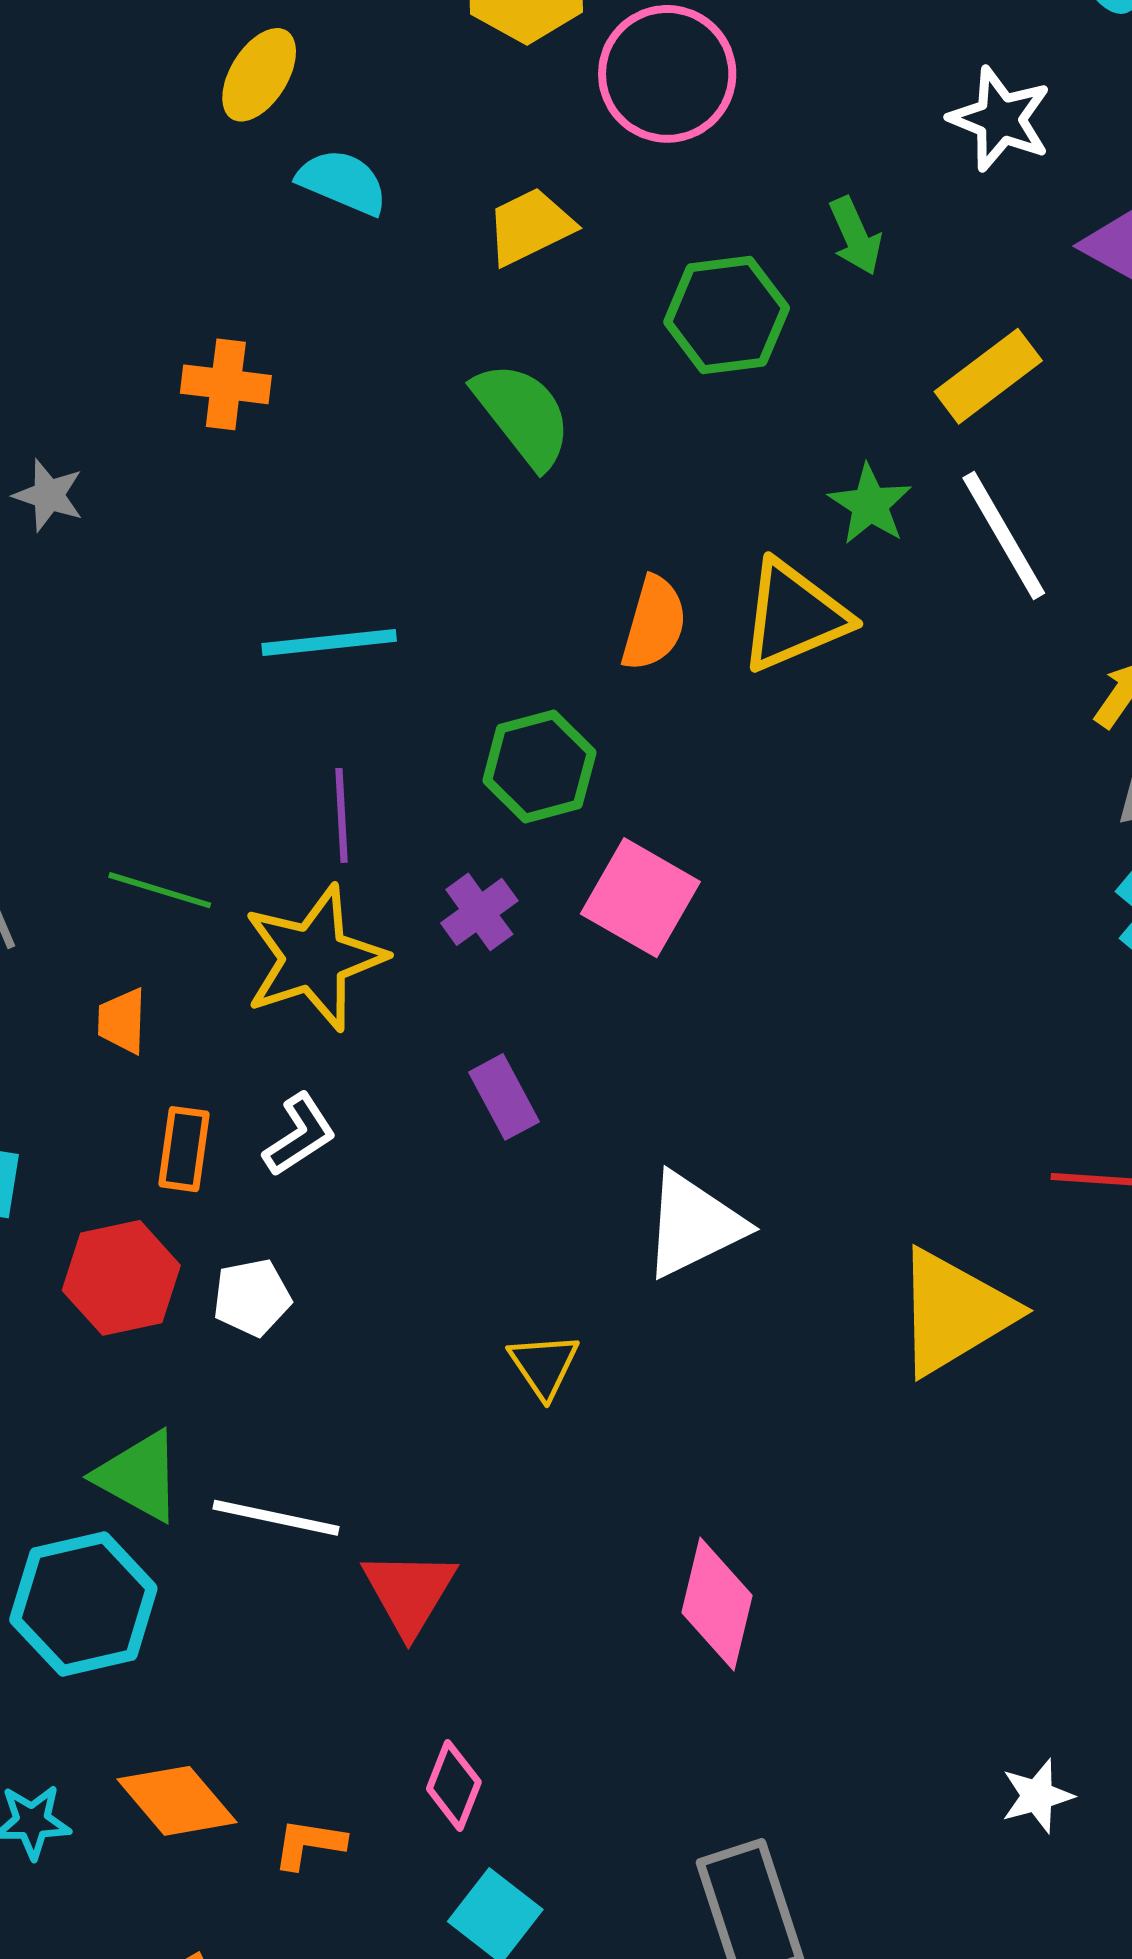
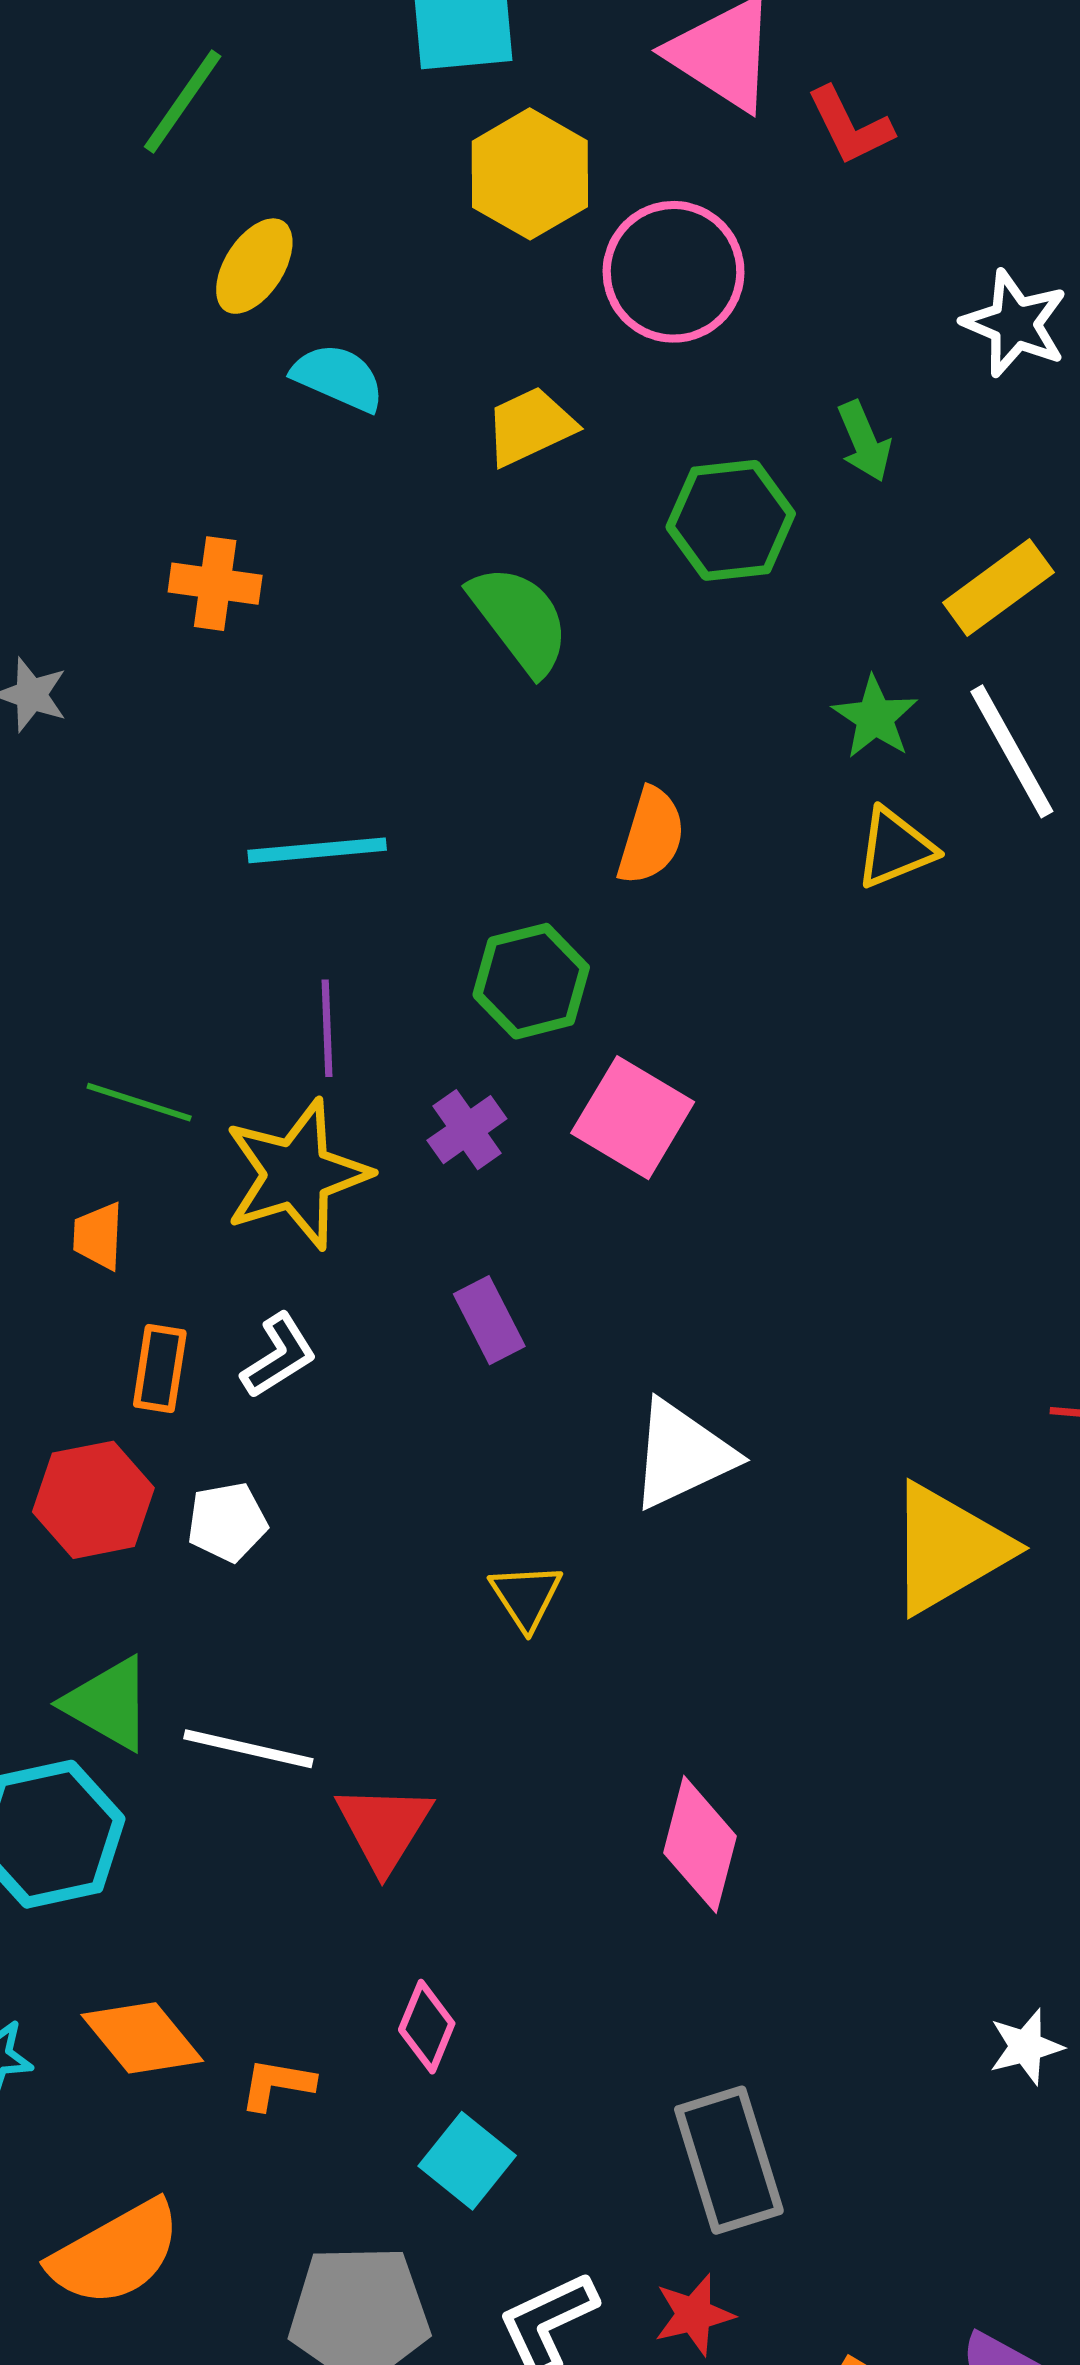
yellow triangle: (794, 616) -> (895, 848), moved, size x0.7

